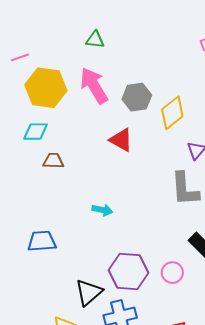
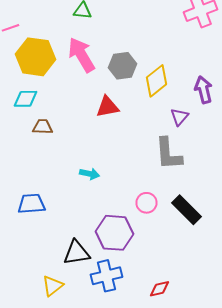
red triangle: (121, 140) -> (108, 107), turned -40
pink circle: (172, 273) -> (146, 203), moved
black triangle: (89, 292) -> (76, 253), turned 32

